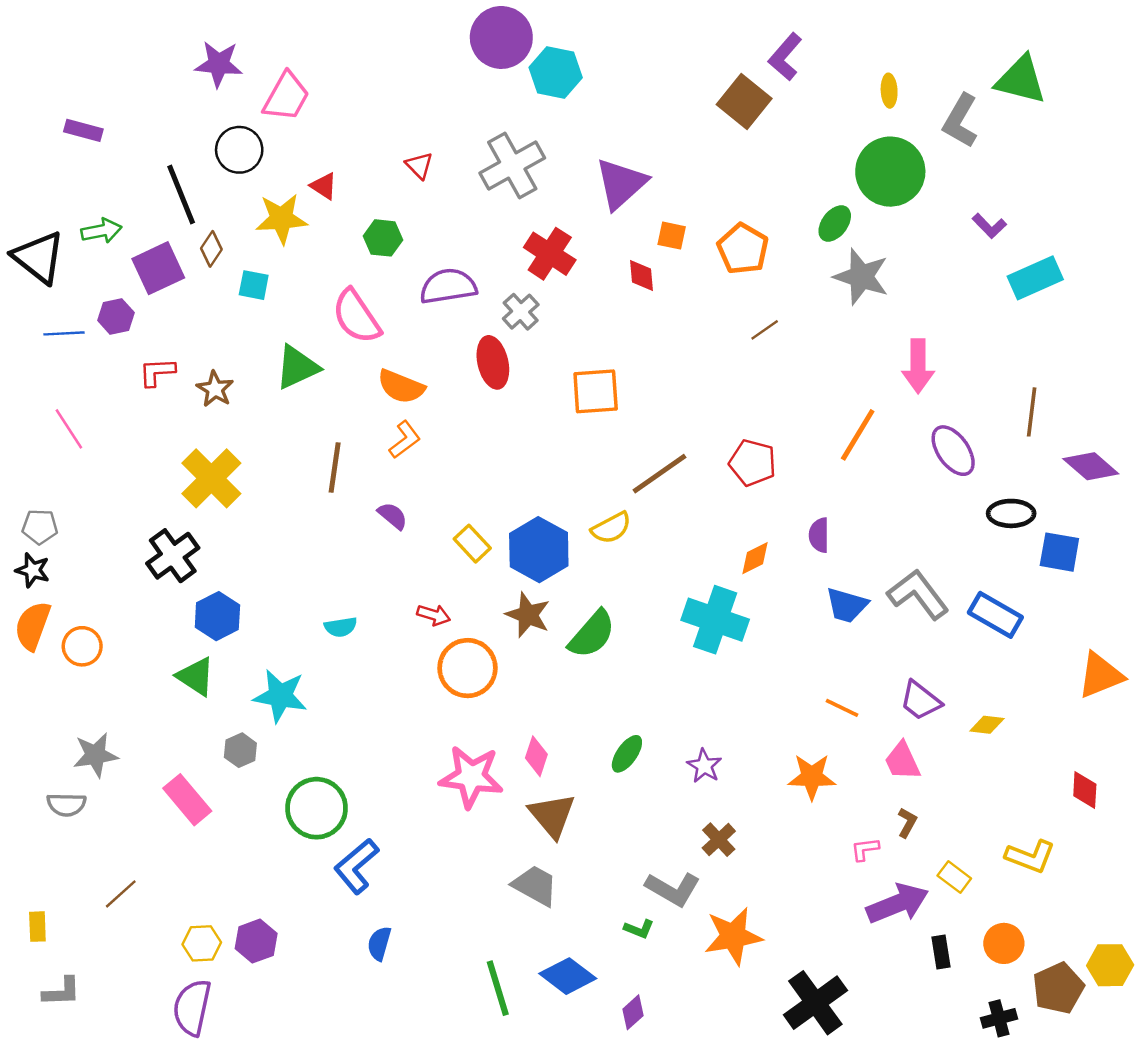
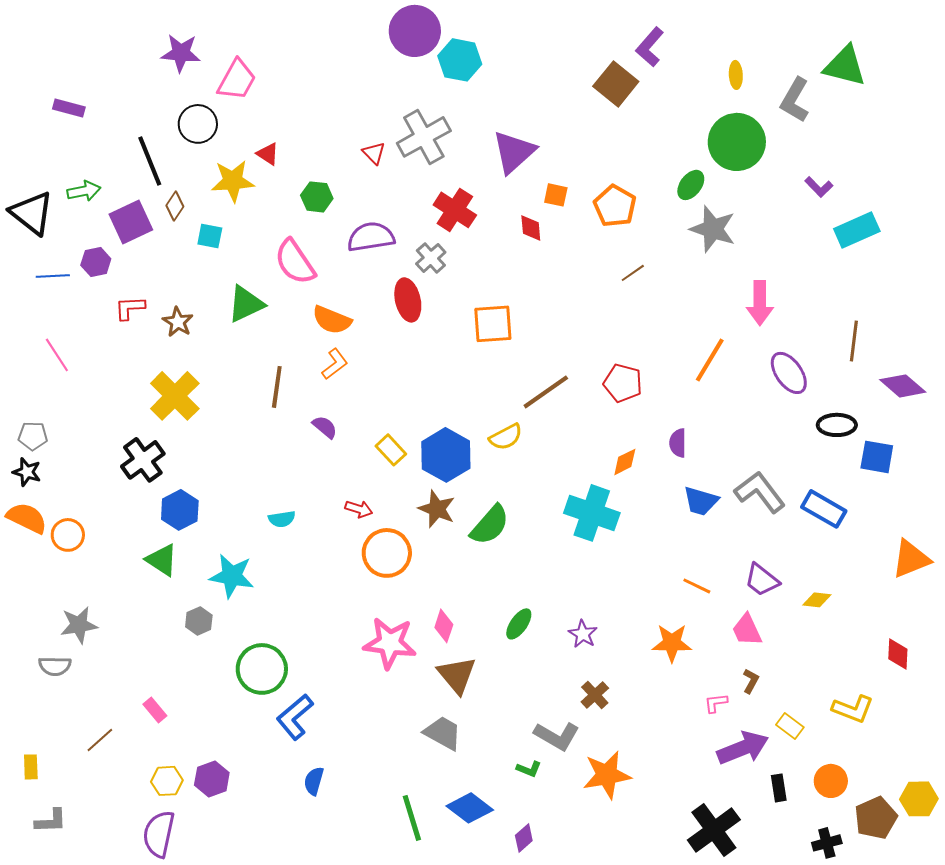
red triangle: (419, 165) -> (374, 153), moved
orange semicircle: (33, 626) -> (27, 518), turned 96
pink rectangle: (187, 800) -> (155, 710), moved, size x0.6
black cross: (815, 1003) -> (714, 830), moved

